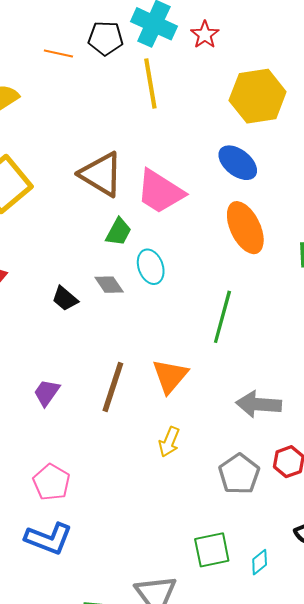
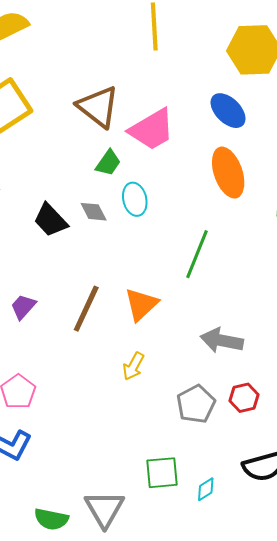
pink trapezoid: (160, 192) -> (152, 129), turned -69
black trapezoid: (65, 299) -> (50, 220), size x1.4

